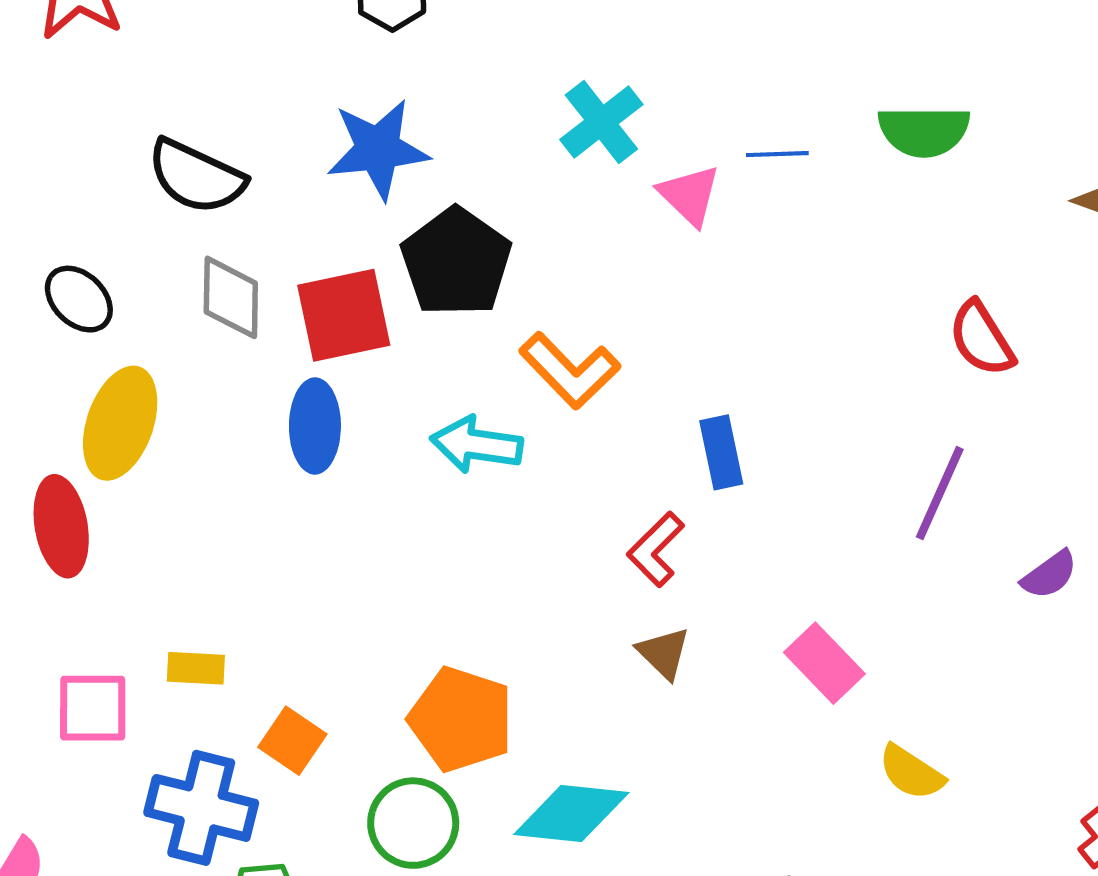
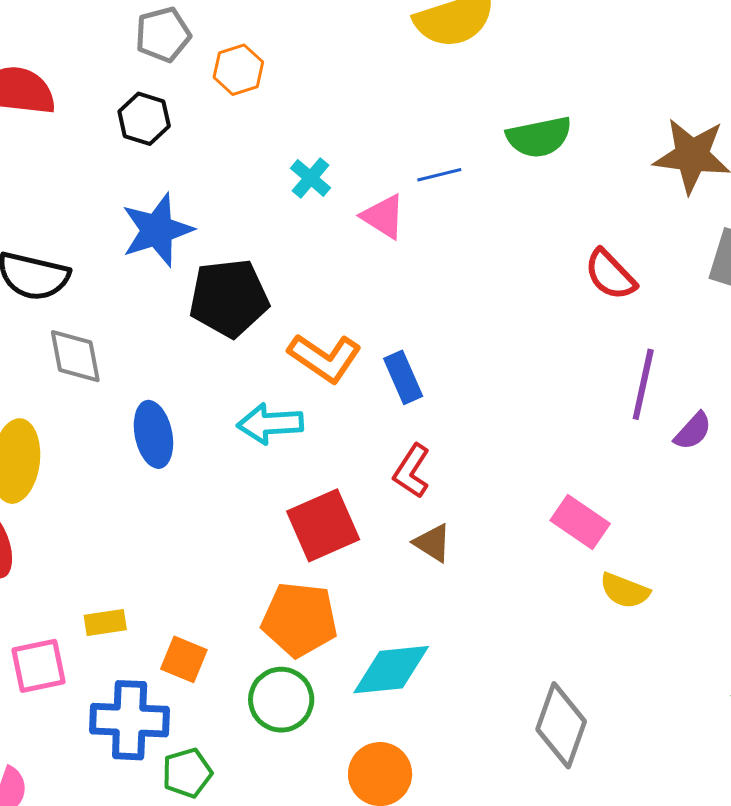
cyan cross: (601, 122) -> (311, 178), size x0.7
black pentagon: (456, 262) -> (229, 298), turned -30
red square: (344, 315) -> (323, 525), moved
blue rectangle: (721, 452) -> (403, 377), moved
purple line: (940, 493) -> (643, 384), moved
pink rectangle: (824, 663) -> (580, 522), moved

